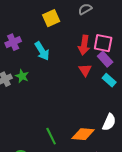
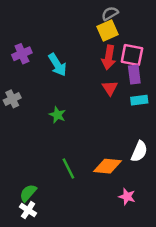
yellow square: (51, 18) -> (107, 31), moved
purple rectangle: (105, 59) -> (134, 75), turned 35
green star: (22, 76) -> (57, 115), moved
cyan rectangle: (109, 80) -> (139, 100), turned -48

